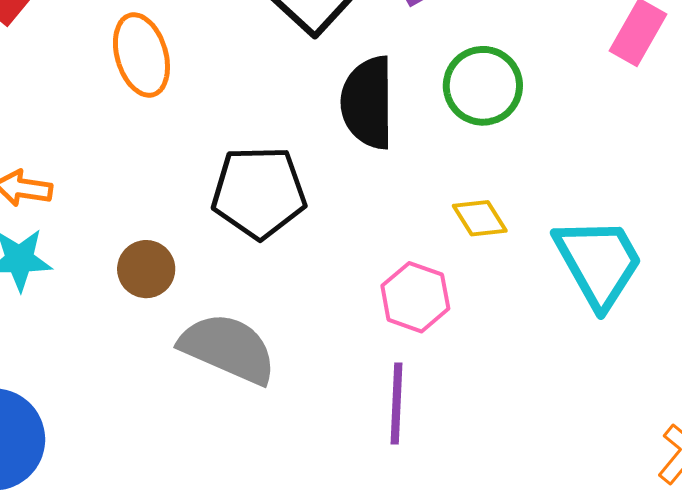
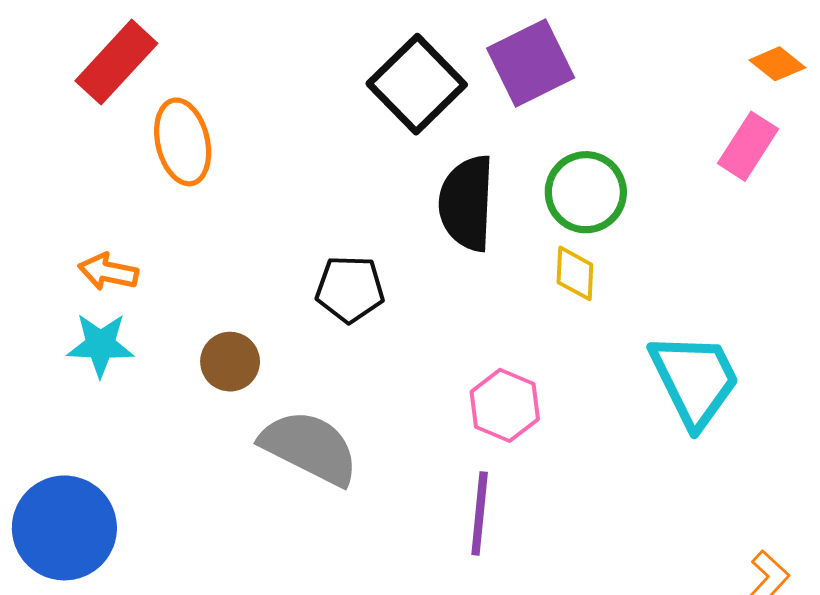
orange ellipse: (141, 55) -> (183, 142), moved
black pentagon: (259, 192) -> (350, 289), size x0.7
yellow diamond: (480, 218) -> (575, 273), moved, turned 32

